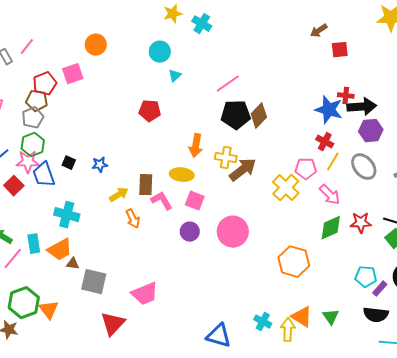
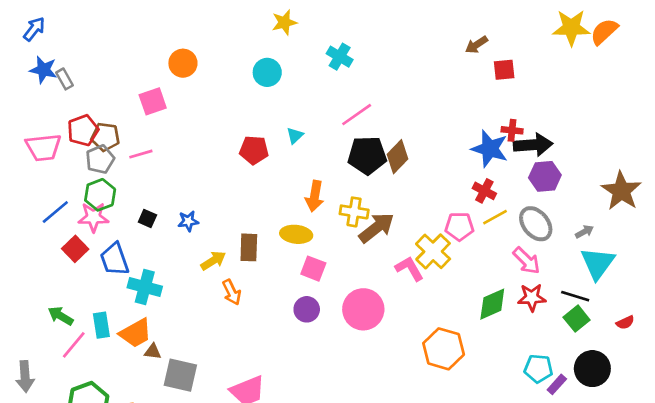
cyan cross: (202, 24) -> (340, 57), moved
pink line: (27, 47) -> (141, 154), moved, turned 36
cyan triangle: (175, 76) -> (295, 136), moved
red pentagon: (45, 84) -> (83, 130), moved
yellow line: (333, 162) -> (495, 217), turned 30
blue trapezoid: (44, 175) -> (115, 259), moved
pink arrow: (330, 195) -> (527, 261), moved
pink L-shape: (162, 201) -> (409, 269), moved

